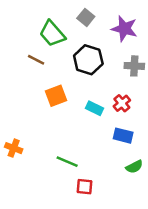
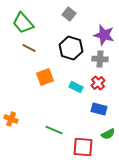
purple star: (124, 29) -> (104, 35), moved
green trapezoid: (52, 34) -> (23, 23), moved
gray cross: (134, 66) -> (100, 59), moved
red square: (85, 187) -> (83, 147), moved, size x1.5

